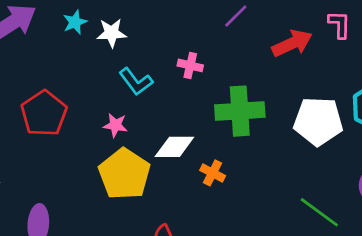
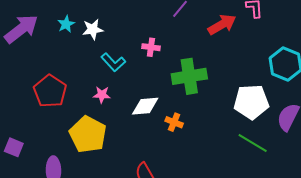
white pentagon: (318, 121) -> (251, 102), moved
yellow pentagon: (124, 174) -> (88, 134), moved

